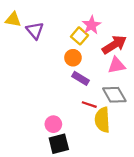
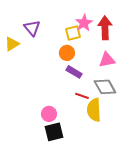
yellow triangle: (13, 20) -> (12, 44), moved, turned -42
yellow square: (79, 36) -> (73, 33), turned 35
red arrow: (114, 45) -> (105, 28), moved, turned -60

